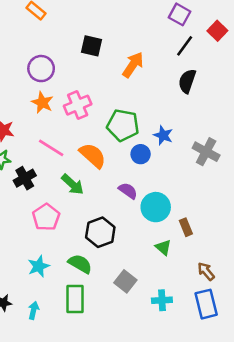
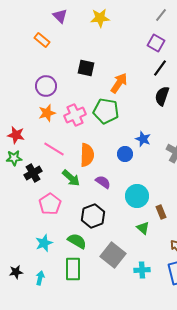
orange star: (42, 103) -> (47, 113), turned 30
green pentagon: (123, 125) -> (106, 111), moved
orange semicircle: (93, 155) -> (87, 155), turned 50
purple semicircle: (128, 191) -> (103, 182), moved
gray square: (125, 281) -> (113, 255), size x1.4

